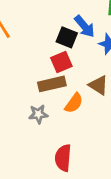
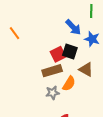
black square: (67, 37) -> (70, 51), moved
gray star: (38, 114) -> (53, 93), moved

